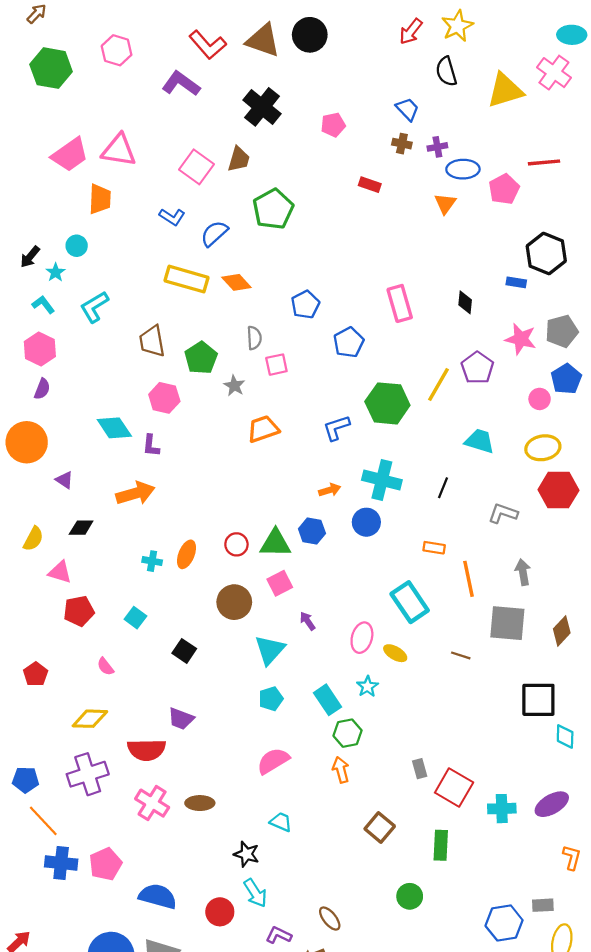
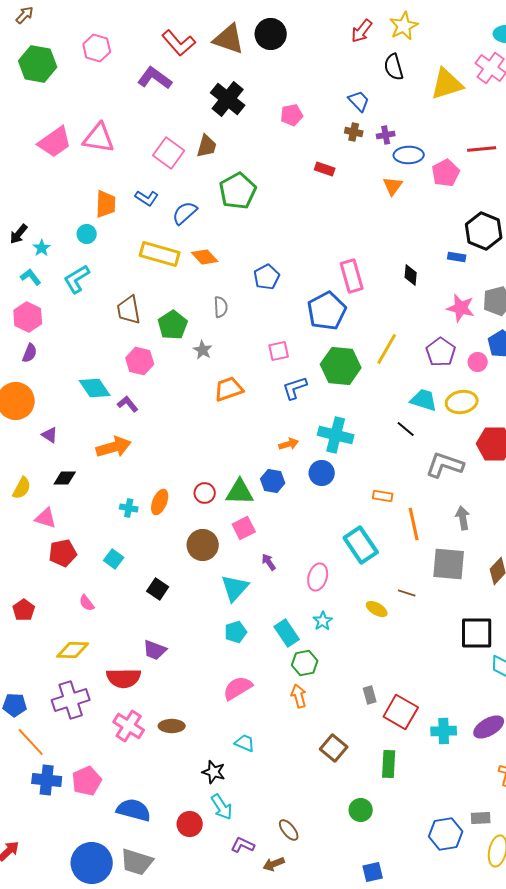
orange trapezoid: (100, 199) -> (106, 204), moved
cyan circle: (77, 246) -> (87, 234), moved
blue pentagon: (349, 342) -> (327, 311), moved, size x1.4
pink square: (276, 365) -> (279, 351), moved
purple pentagon: (477, 368) -> (441, 352), moved
purple L-shape: (151, 446) -> (128, 404), turned 135
yellow ellipse: (543, 448) -> (462, 402), moved
black line: (443, 488) -> (406, 429), moved, turned -72
gray L-shape: (503, 513) -> (445, 465), size x1.4
yellow ellipse: (395, 653) -> (377, 609), moved

